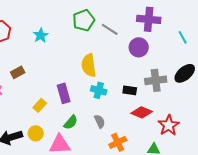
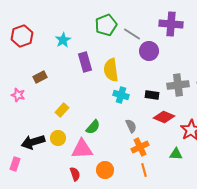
purple circle: (139, 47) -> (149, 51), moved
purple rectangle: (64, 93) -> (85, 62), moved
gray semicircle: (100, 121) -> (131, 126), moved

